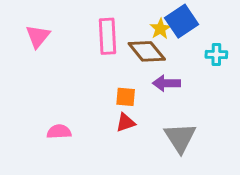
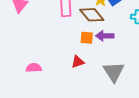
orange square: (126, 97) -> (87, 38), moved

